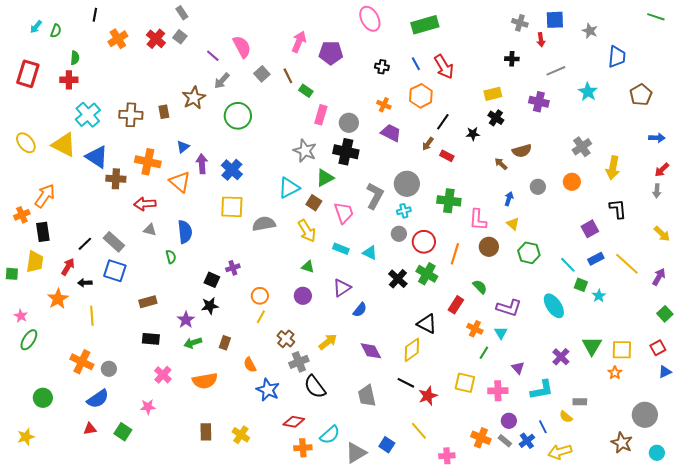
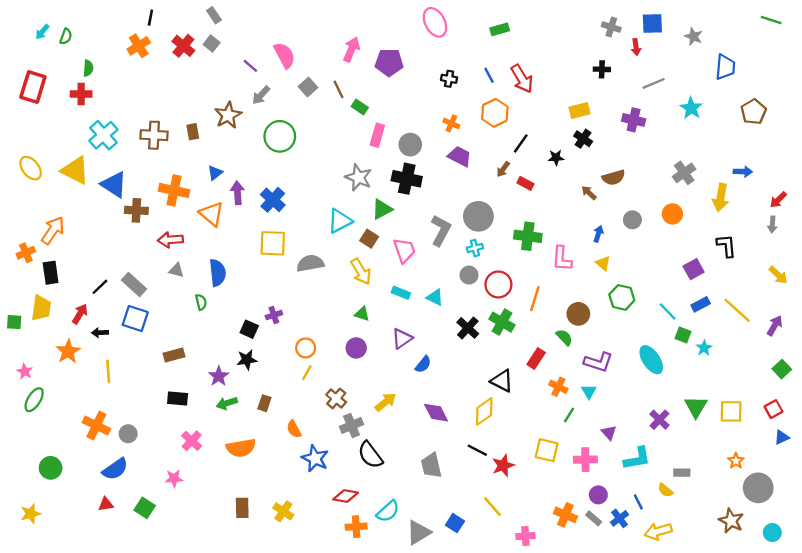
black line: (95, 15) -> (150, 18), moved
green rectangle: (425, 25) -> (500, 29), size x0.6
blue arrow: (657, 138) -> (743, 172), moved
brown circle: (489, 247) -> (578, 314), moved
orange star: (615, 373) -> (736, 461), moved

